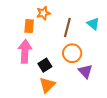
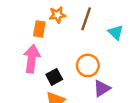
brown line: (67, 27) -> (86, 19), moved
purple triangle: (85, 71) -> (102, 88), turned 35

